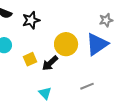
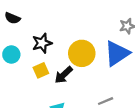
black star: (31, 20) -> (42, 43), moved

